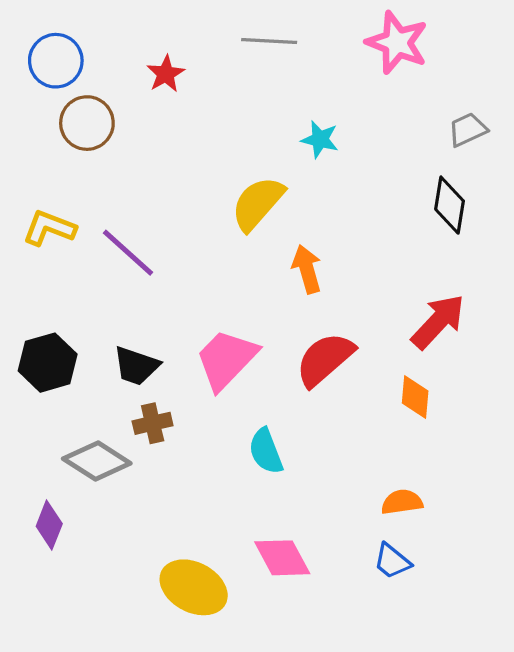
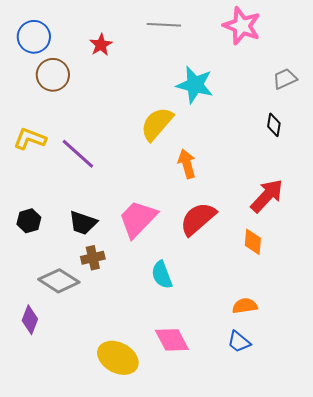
cyan star: (320, 139) -> (195, 85), size x1.6
black diamond: (450, 205) -> (274, 125), size x0.7
black hexagon: (48, 363) -> (29, 221), size x0.7

